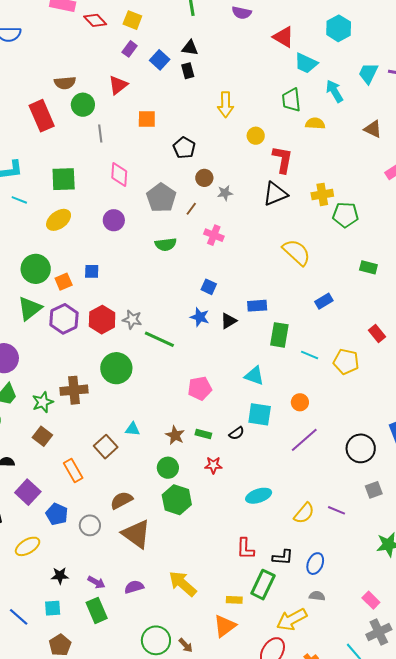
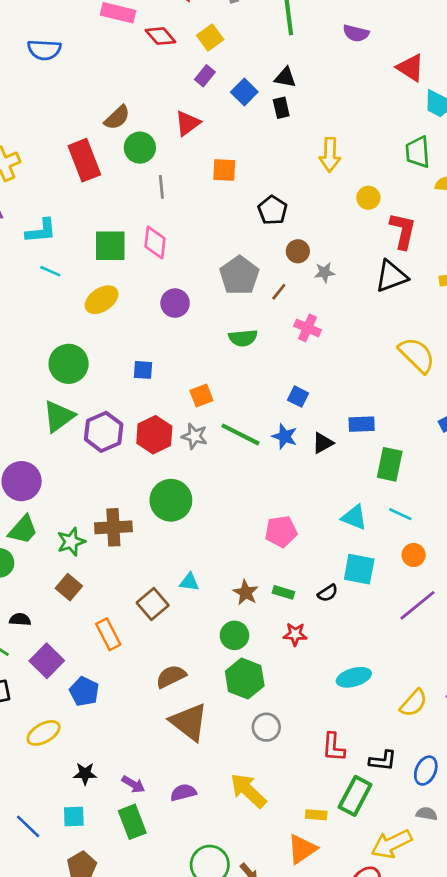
yellow square: (132, 20) -> (210, 37), turned 30
brown semicircle: (65, 83) -> (117, 118), turned -40
pink diamond: (119, 175) -> (155, 242), moved
orange square: (64, 282) -> (201, 395), moved
green line: (159, 339) -> (240, 434), moved
cyan line: (310, 355) -> (400, 514), moved
gray circle: (90, 525) -> (266, 727), moved

